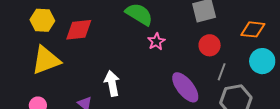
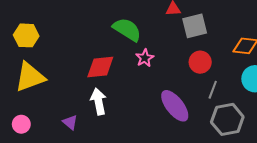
red diamond: (79, 30) -> (100, 67), moved

